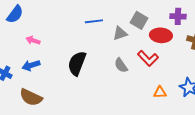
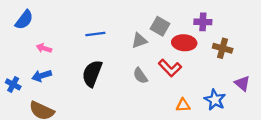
blue line: (94, 21) -> (95, 34), moved

